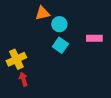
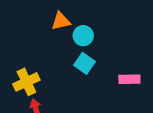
pink rectangle: (94, 38) -> (129, 79), moved

